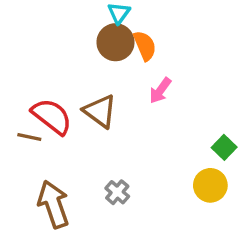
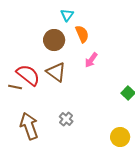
brown circle: (116, 42) -> (54, 40), moved
yellow circle: (210, 185) -> (120, 137), moved

